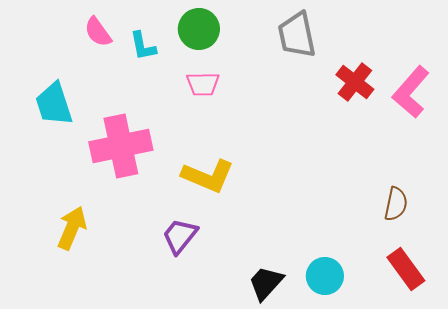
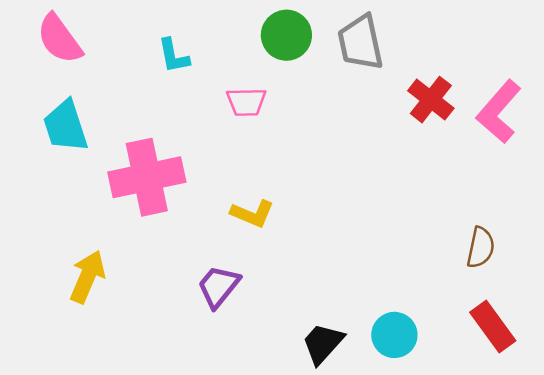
green circle: (199, 29) -> (286, 35), moved
pink semicircle: (98, 32) -> (59, 39), moved, size x1.4
yellow L-shape: (208, 176) -> (252, 214), size x0.7

